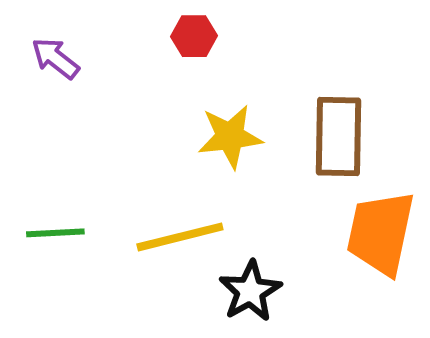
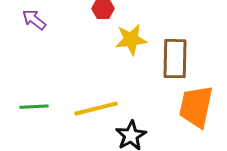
yellow star: (230, 137) -> (131, 40), moved

